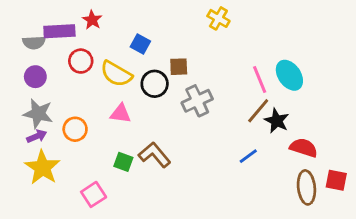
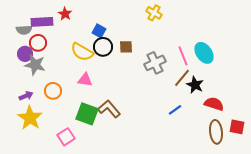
red circle: (81, 61) -> (38, 43), moved
black circle: (155, 84) -> (103, 47), moved
gray cross: (197, 101) -> (155, 63), moved
gray star: (38, 114) -> (35, 65), moved
green square: (123, 162) -> (87, 114), size x1.6

